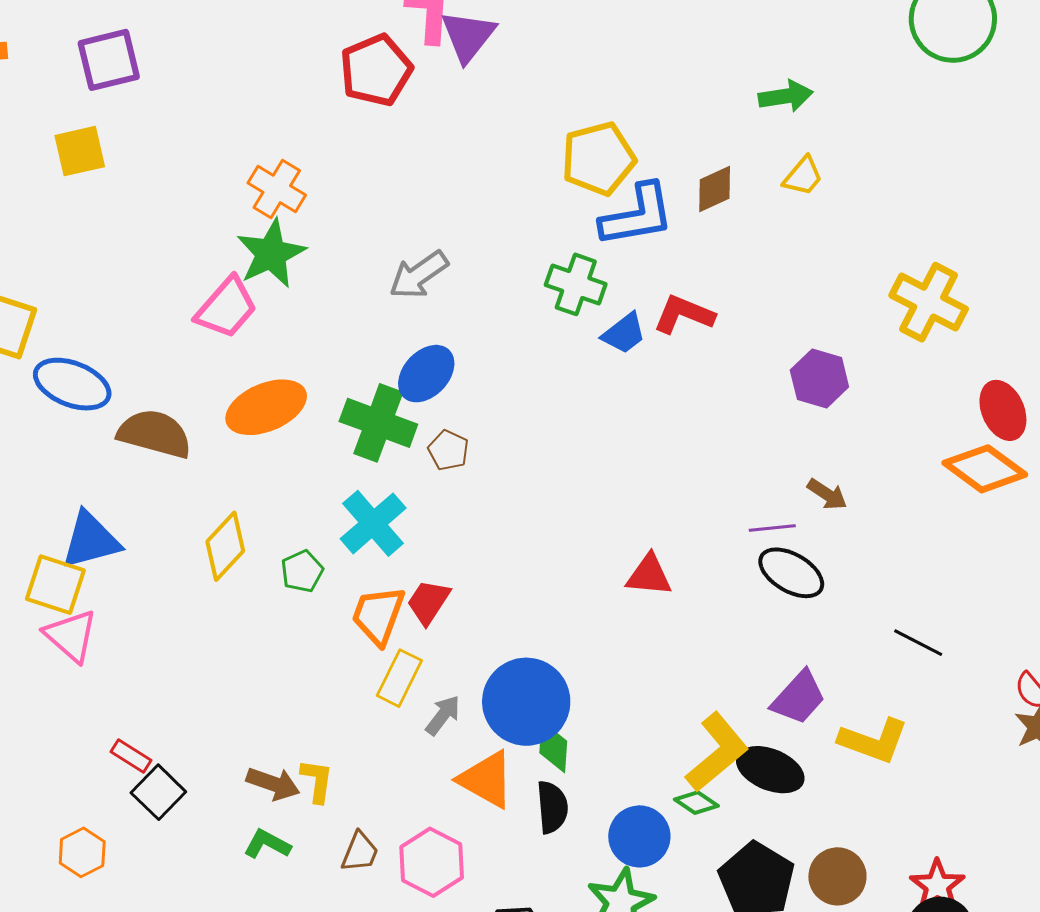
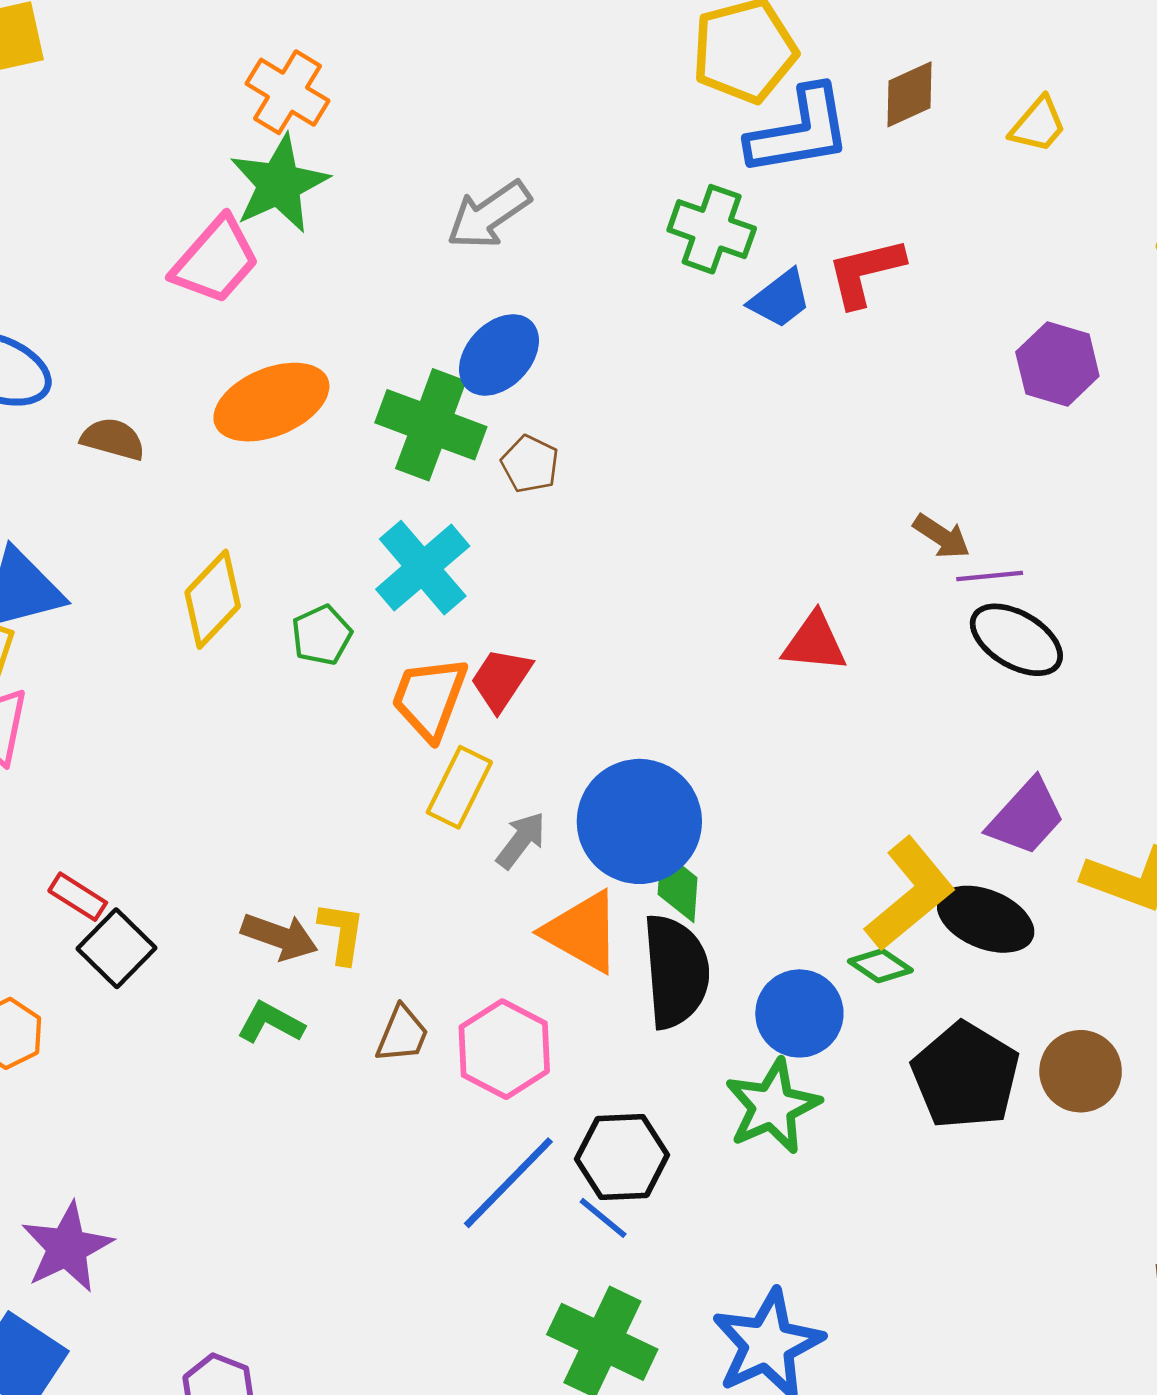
yellow trapezoid: (803, 176) -> (1038, 125), moved
red L-shape: (684, 314) -> (865, 272), turned -36
brown semicircle: (155, 434) -> (113, 439), size x0.6
brown arrow: (827, 494) -> (942, 536), moved
black semicircle: (552, 807) -> (676, 971), size x1.5

